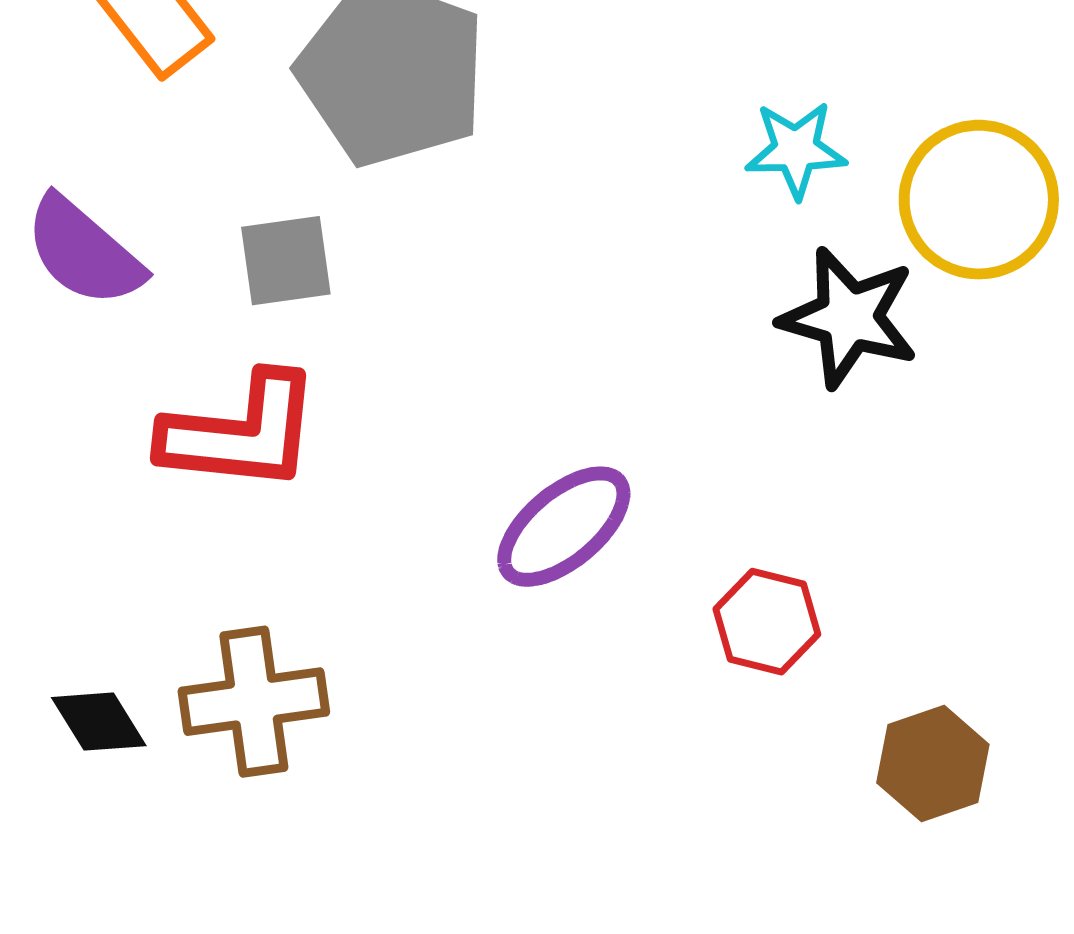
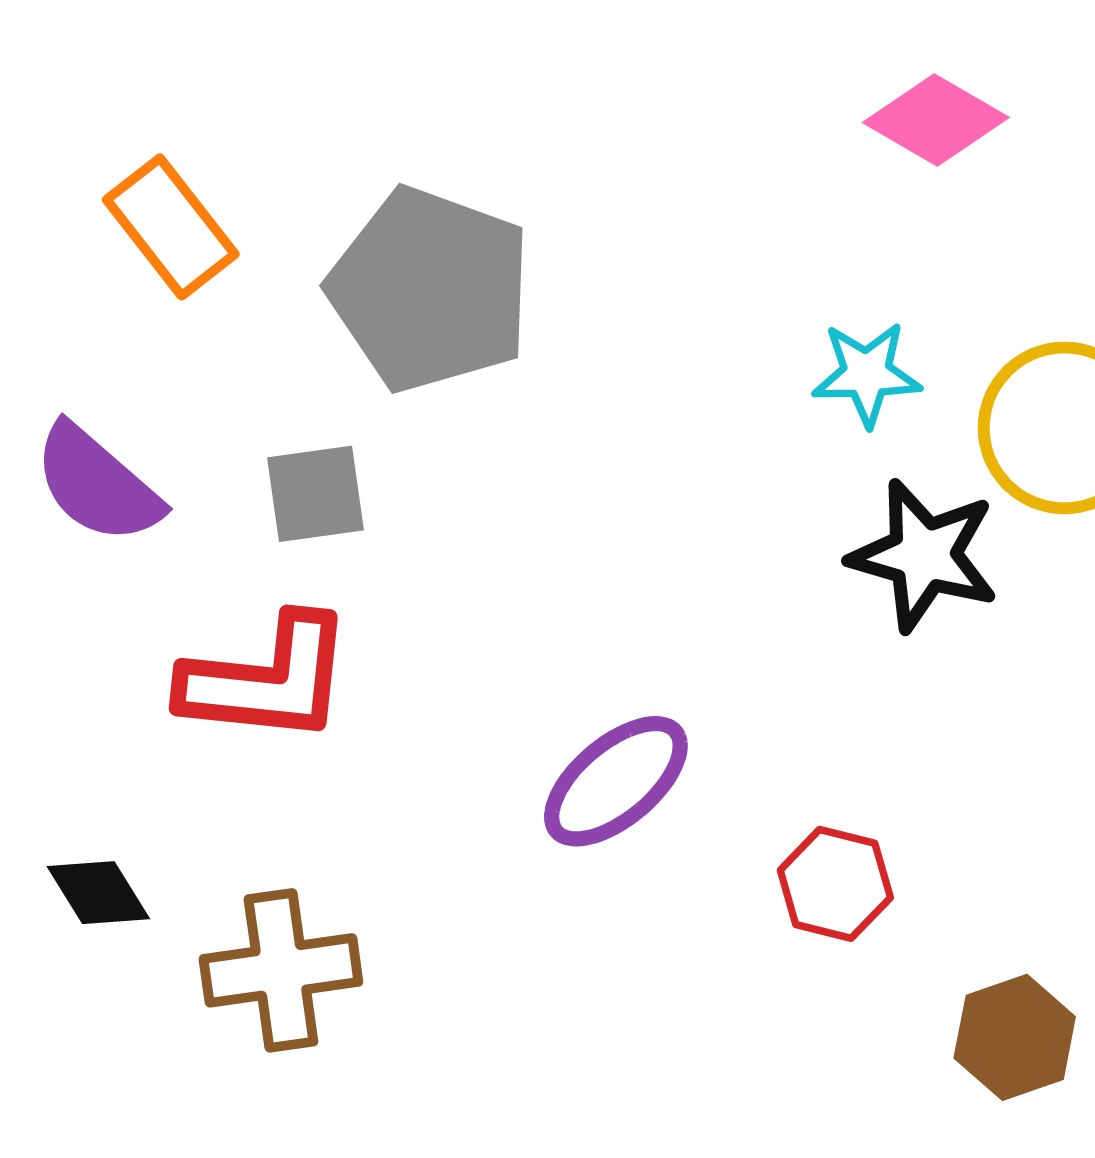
black diamond: (99, 722) -> (98, 893), moved

